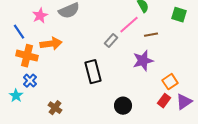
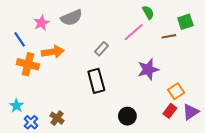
green square: (179, 15) -> (185, 22), turned -35
brown line: (151, 35) -> (169, 36), moved
gray rectangle: (111, 41) -> (102, 49), moved
blue cross: (30, 81) -> (31, 122), moved

